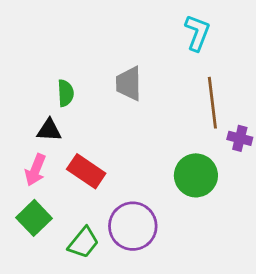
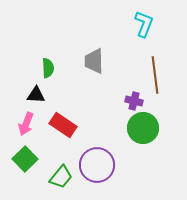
purple cross: (240, 138) -> (134, 101), moved

